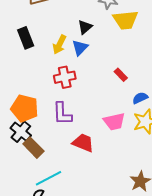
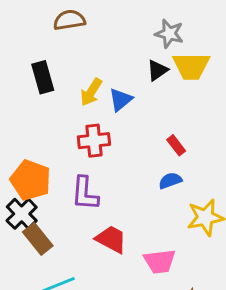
black triangle: (85, 27) -> (157, 70), moved
blue semicircle: (140, 98) -> (170, 181), moved
pink trapezoid: (114, 122) -> (160, 261), moved

